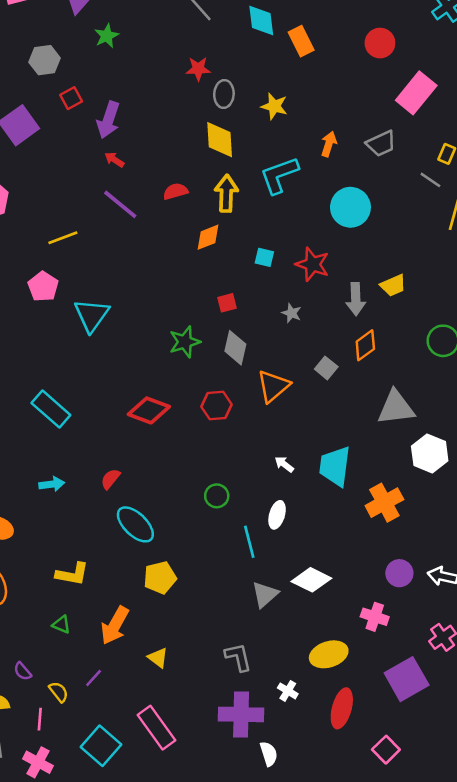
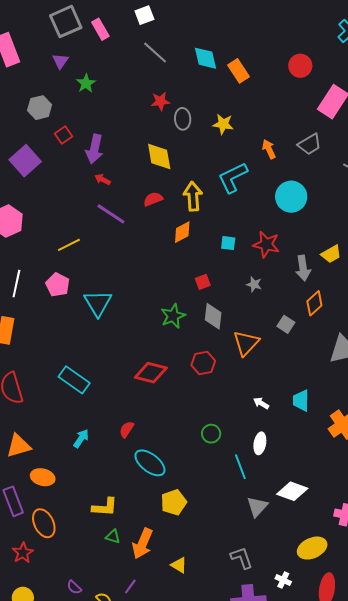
yellow diamond: (220, 140) -> (159, 157), moved
orange arrow: (329, 144) -> (269, 149), turned -36
cyan trapezoid: (335, 466) -> (301, 400), size x0.7
cyan arrow: (52, 484) -> (81, 438), turned -42
green triangle: (61, 625) -> (113, 537), moved

